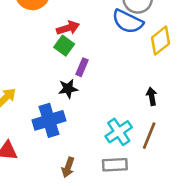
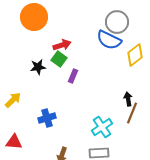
black star: (68, 89) -> (38, 67), moved
blue cross: (49, 120) -> (47, 118), size x0.7
brown line: (149, 136) -> (132, 113), moved

